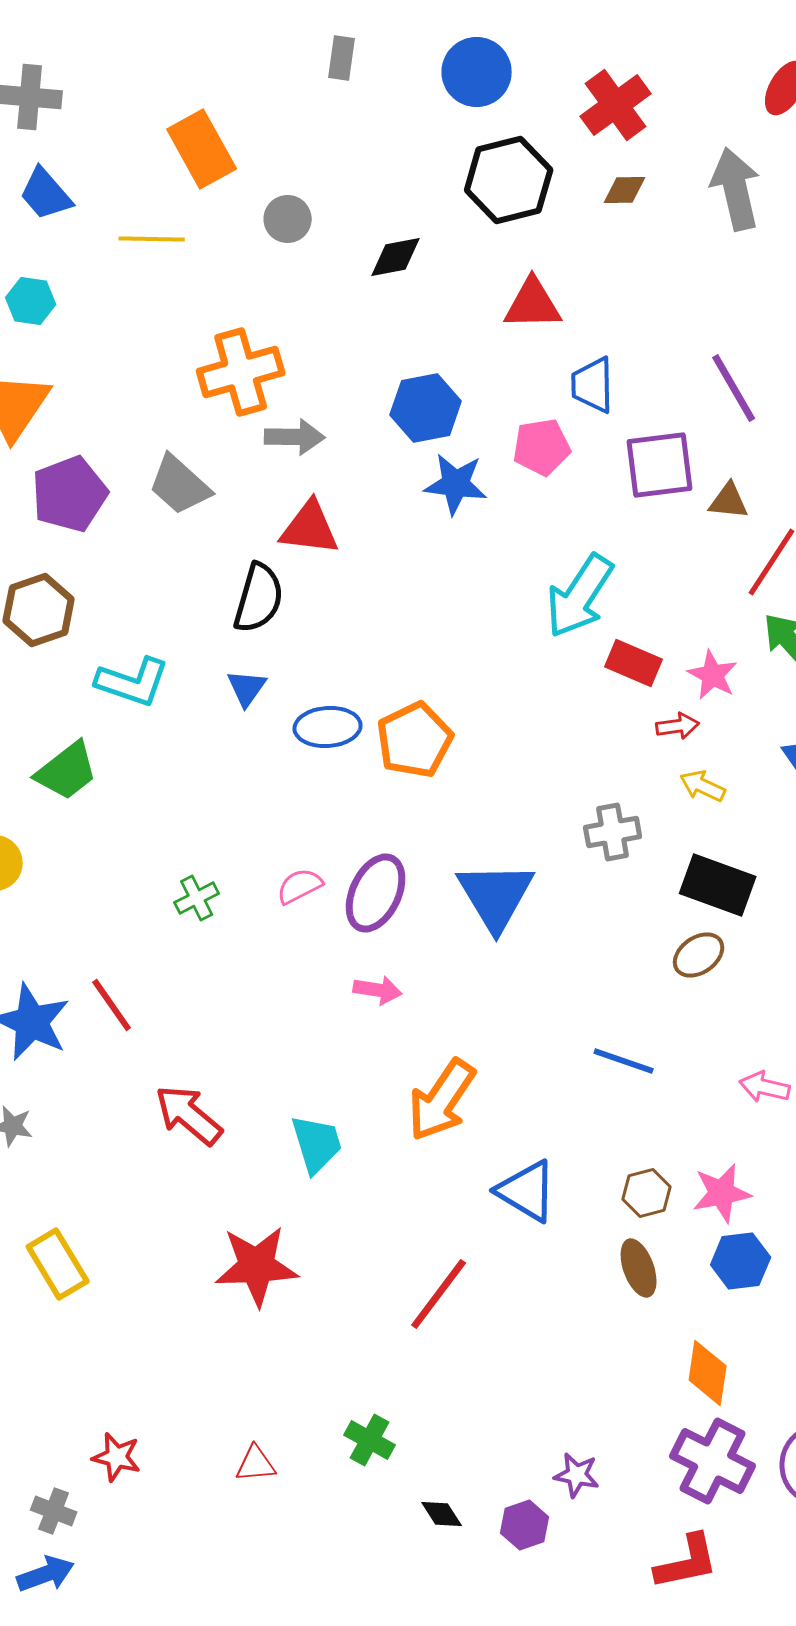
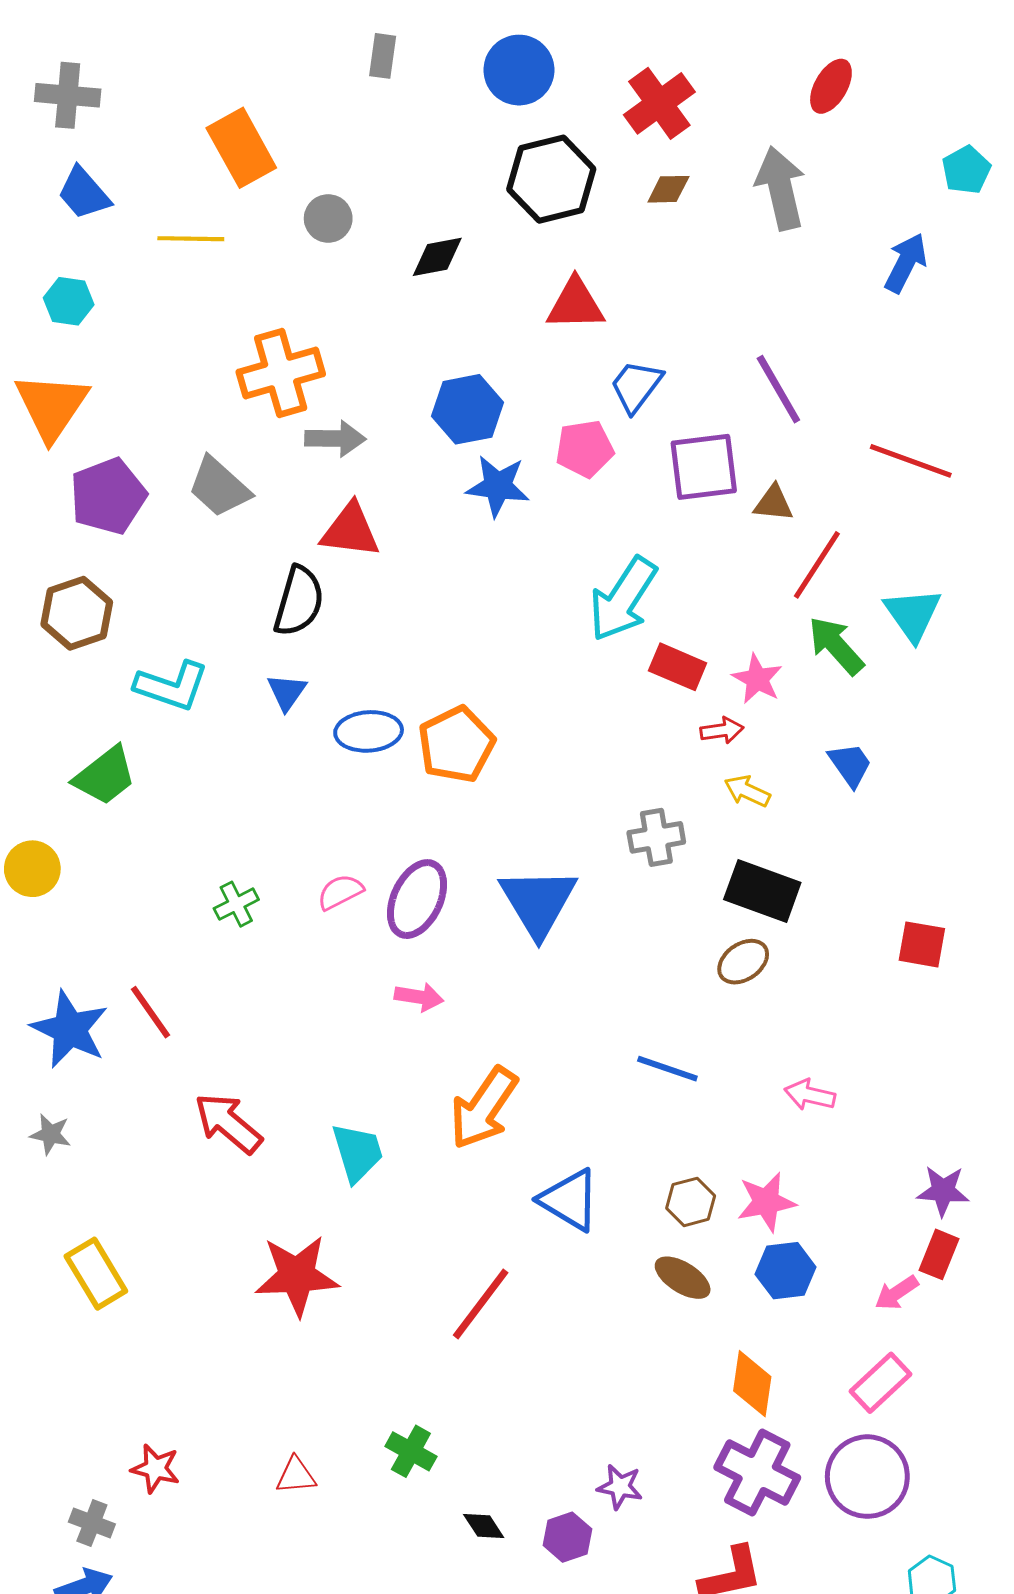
blue trapezoid: (593, 385) -> (636, 386), turned 38
brown ellipse: (639, 1268) -> (683, 1278), turned -38

